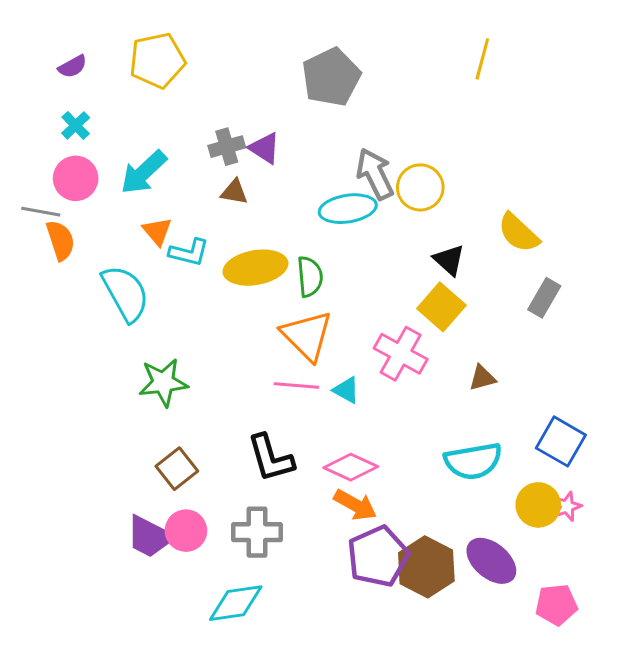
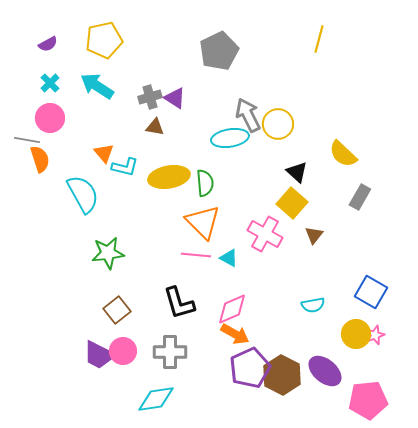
cyan arrow: (144, 172) -> (97, 86), moved, turned 76
brown triangle: (482, 378) -> (314, 235), moved, turned -36
cyan semicircle: (473, 461) -> (313, 305), size x0.6
pink diamond: (351, 467) -> (232, 309), turned -48
pink pentagon: (556, 605) -> (368, 400), size x1.4

